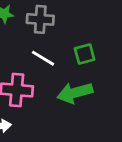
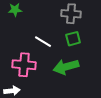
gray cross: (40, 19) -> (71, 14), moved

